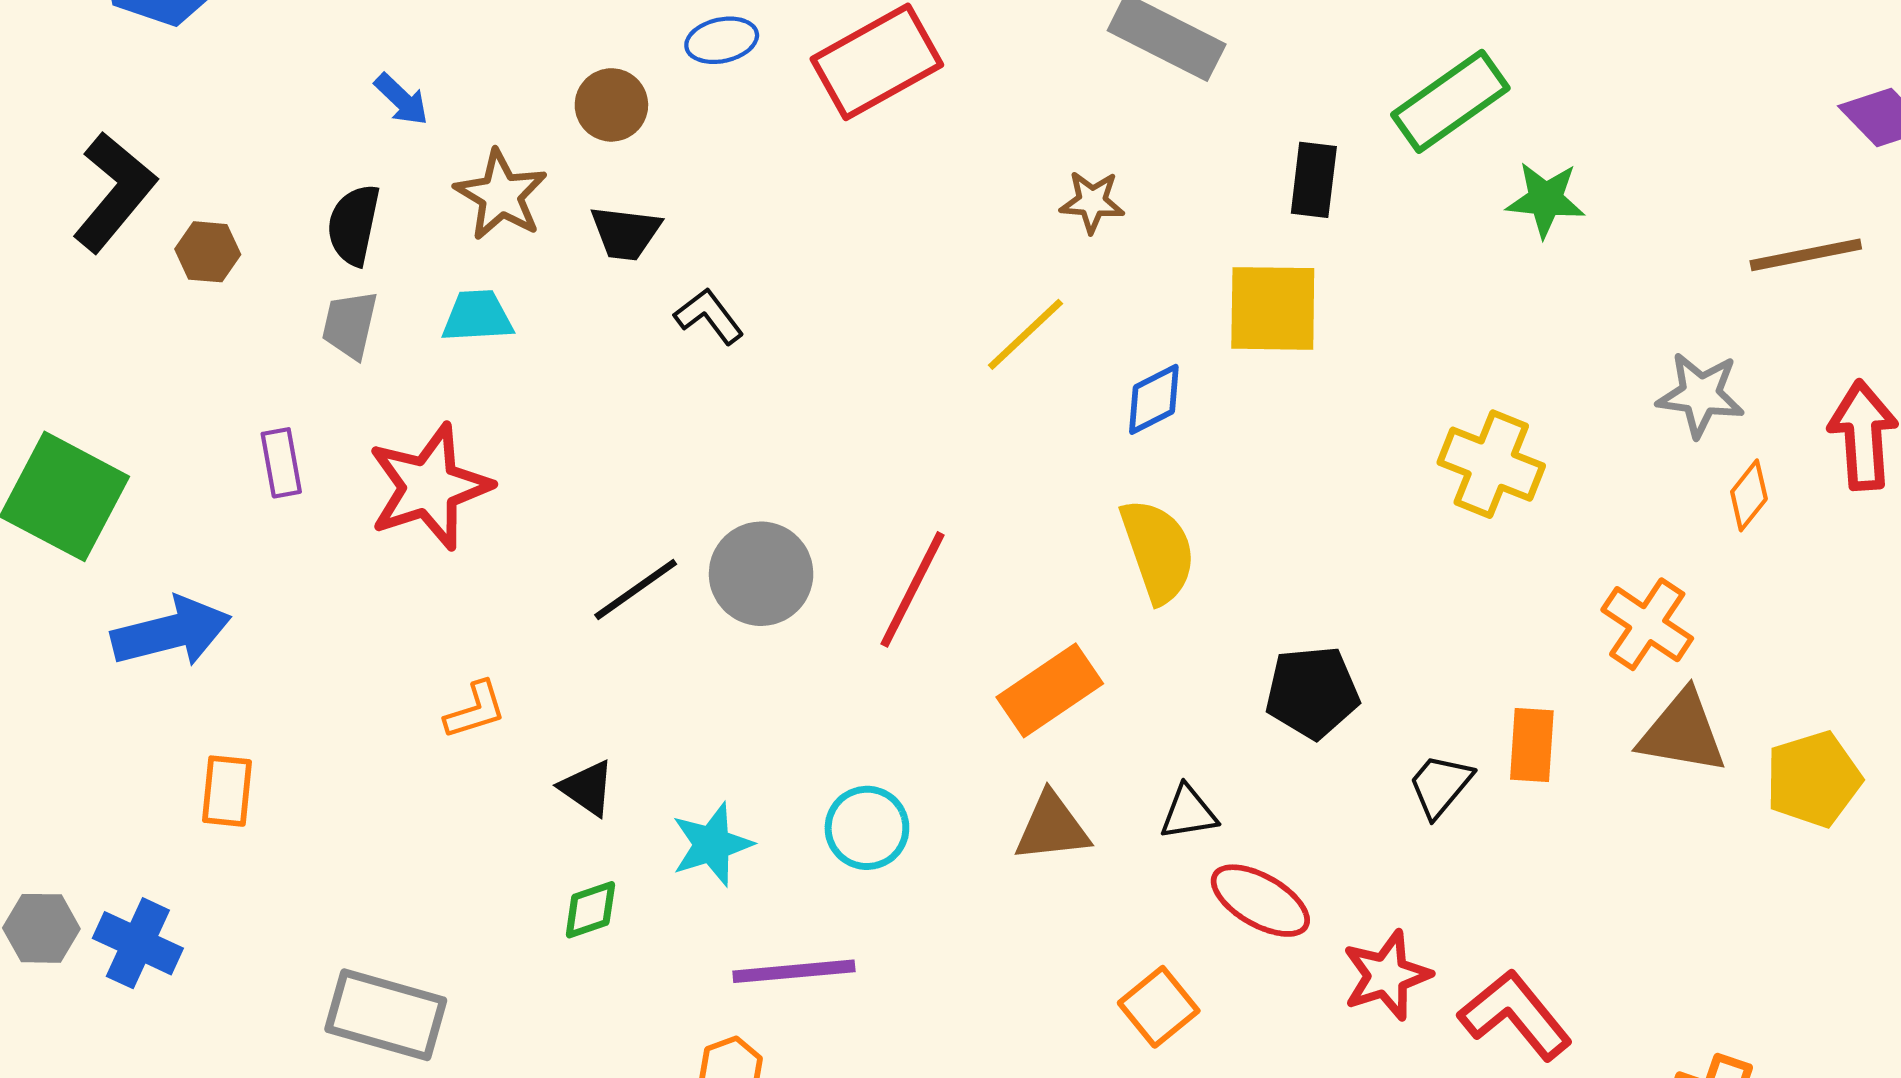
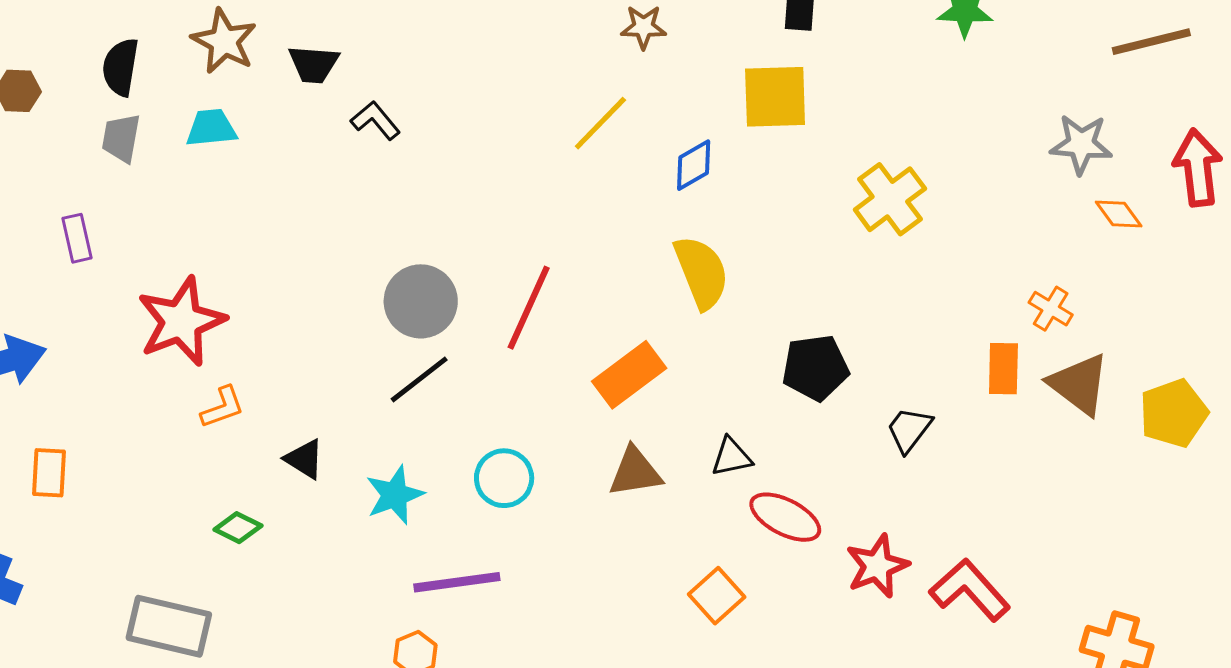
yellow cross: (1491, 464) -> (890, 199), moved, turned 34
red star: (429, 487) -> (181, 321), moved
orange diamond: (1749, 495) -> (1119, 214), turned -72
black line: (636, 589) -> (419, 379), moved
orange cross: (1647, 624) -> (1051, 309), size x0.7
brown triangle: (1682, 732) -> (1079, 384), turned 30
orange rectangle: (1532, 745) -> (1003, 369), moved
green diamond: (590, 910) -> (238, 528), moved, turned 48

